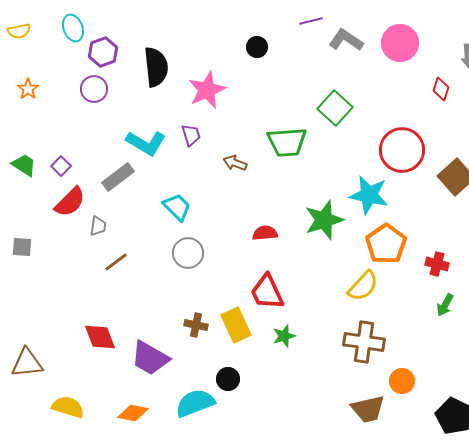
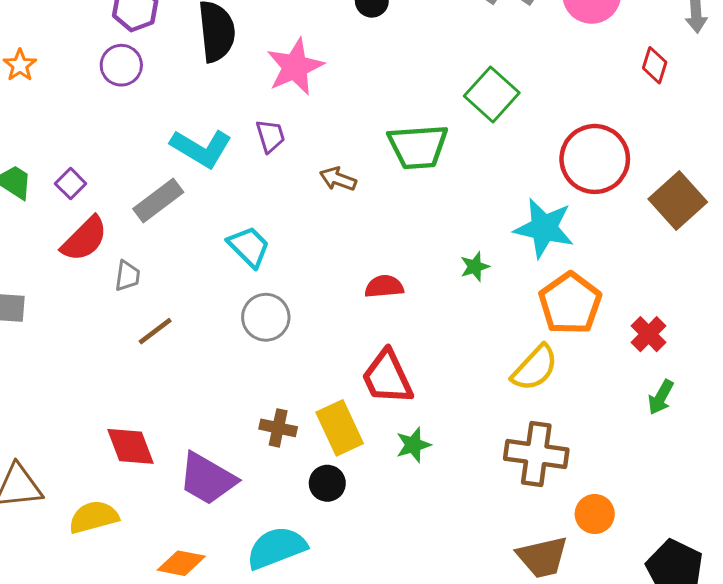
green star: (324, 220) -> (475, 267), size x0.5
red cross: (437, 264) -> (649, 334), turned 30
black circle: (228, 379) -> (327, 483), moved
yellow semicircle: (68, 407) -> (94, 517), moved, turned -32

